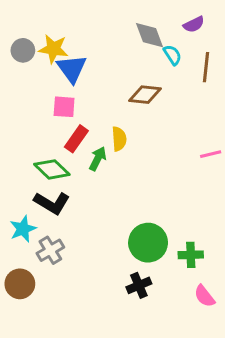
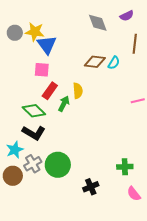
cyan semicircle: (172, 55) -> (114, 63), moved, turned 64
green circle: (148, 243) -> (58, 165), moved
brown circle: (20, 284) -> (13, 176), moved

